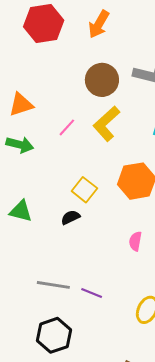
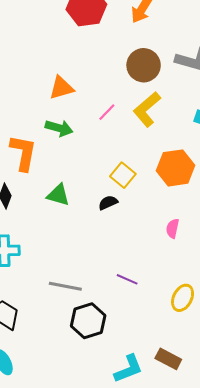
gray line: (53, 285) -> (65, 286), moved

